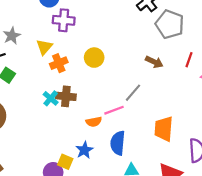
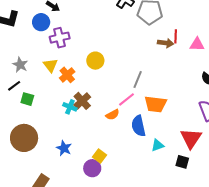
brown arrow: (154, 62) -> (166, 43), moved
brown cross: (66, 96) -> (82, 101), turned -30
orange trapezoid: (164, 129) -> (155, 104), moved, turned -70
blue star: (84, 150) -> (64, 148), moved
yellow square: (65, 162) -> (100, 156), turned 32

